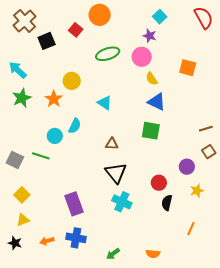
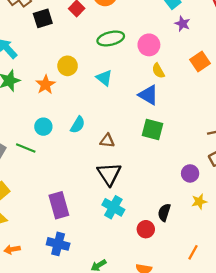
purple star: (150, 36) -> (182, 24), moved
orange square: (188, 68) -> (200, 61), turned 36
blue triangle: (157, 102) -> (148, 95), moved
cyan triangle: (105, 103) -> (104, 78), moved
cyan semicircle: (75, 126) -> (78, 125), moved
red circle: (159, 183) -> (146, 229), moved
orange line: (191, 229) -> (193, 252), moved
orange arrow: (47, 241) -> (12, 249), moved

